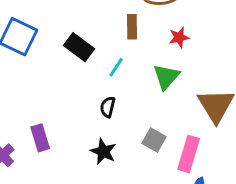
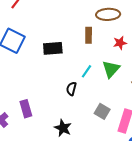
black rectangle: (79, 47) -> (53, 48), turned -42
cyan line: (116, 67) -> (86, 71), moved
black star: (103, 152) -> (63, 128), moved

